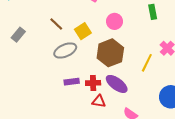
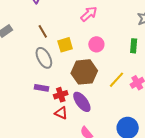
gray ellipse: (65, 51) -> (44, 58), turned 70
yellow line: (147, 63) -> (116, 80), moved
red cross: (93, 83) -> (61, 95), turned -32

